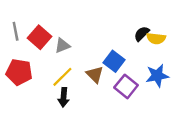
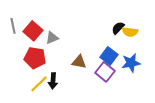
blue square: (114, 61) -> (109, 56), moved
red pentagon: (19, 72) -> (35, 58), moved
brown triangle: (95, 74) -> (79, 62), turned -35
yellow line: (62, 77) -> (39, 84), moved

